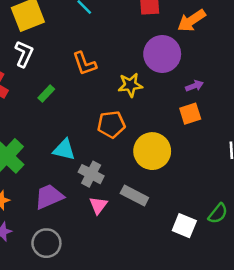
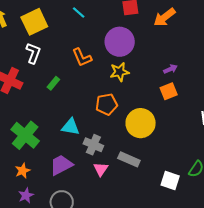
purple circle: (162, 54) -> (120, 42), moved

